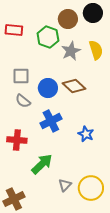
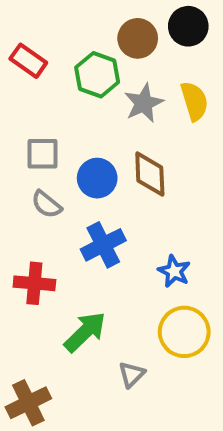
red rectangle: (14, 30) -> (28, 61), turned 30
brown diamond: (74, 86) -> (150, 174), turned 45
yellow circle: (91, 188) -> (184, 332), moved

